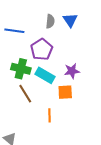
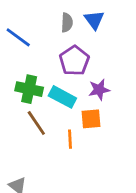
blue line: (14, 31) -> (18, 37), turned 30
purple pentagon: (42, 49) -> (74, 61), moved
orange line: (50, 115) -> (70, 139), moved

